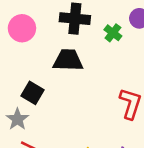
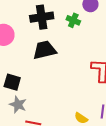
black square: (33, 93) -> (12, 82), moved

